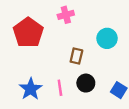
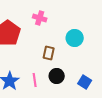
pink cross: (66, 15) -> (40, 18), turned 32

